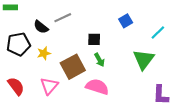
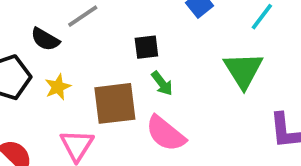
brown square: (73, 67) -> (115, 103), turned 30
pink semicircle: (97, 87) -> (166, 134), turned -150

